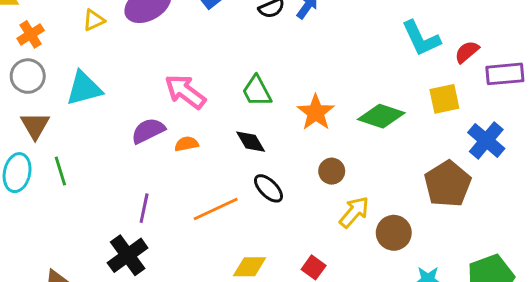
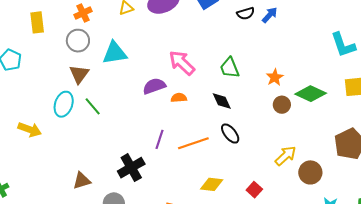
orange star: (316, 112) -> (275, 77), moved, size x0.7
green line: (60, 171) -> (93, 106), turned -30
brown circle: (332, 171) -> (282, 105), moved
purple line: (144, 208) -> (160, 139), moved

